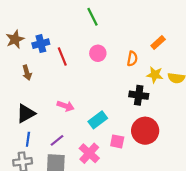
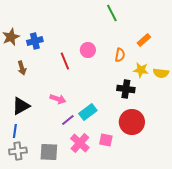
green line: (92, 17) -> (112, 13), moved
red line: (62, 56) -> (65, 61), moved
blue line: (28, 139) -> (15, 131), moved
purple line: (57, 140) -> (68, 120), moved
pink square: (117, 141) -> (106, 140), moved

